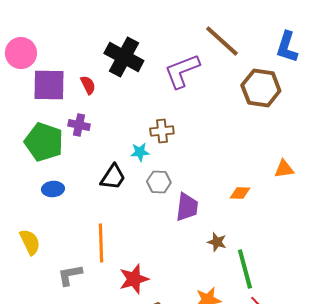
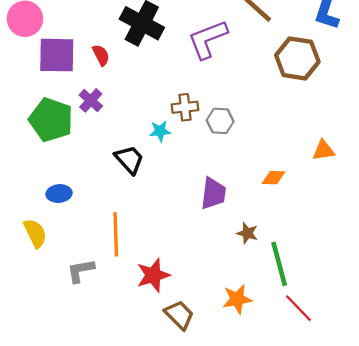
purple cross: (79, 125) -> (91, 100), turned 30
black trapezoid: (113, 177) -> (129, 159), turned -76
gray hexagon: (159, 182) -> (220, 121), moved
blue ellipse: (53, 189) -> (59, 194), moved

